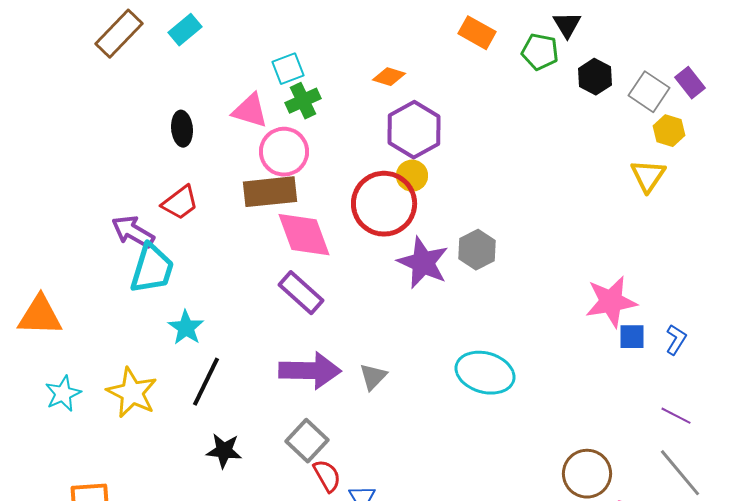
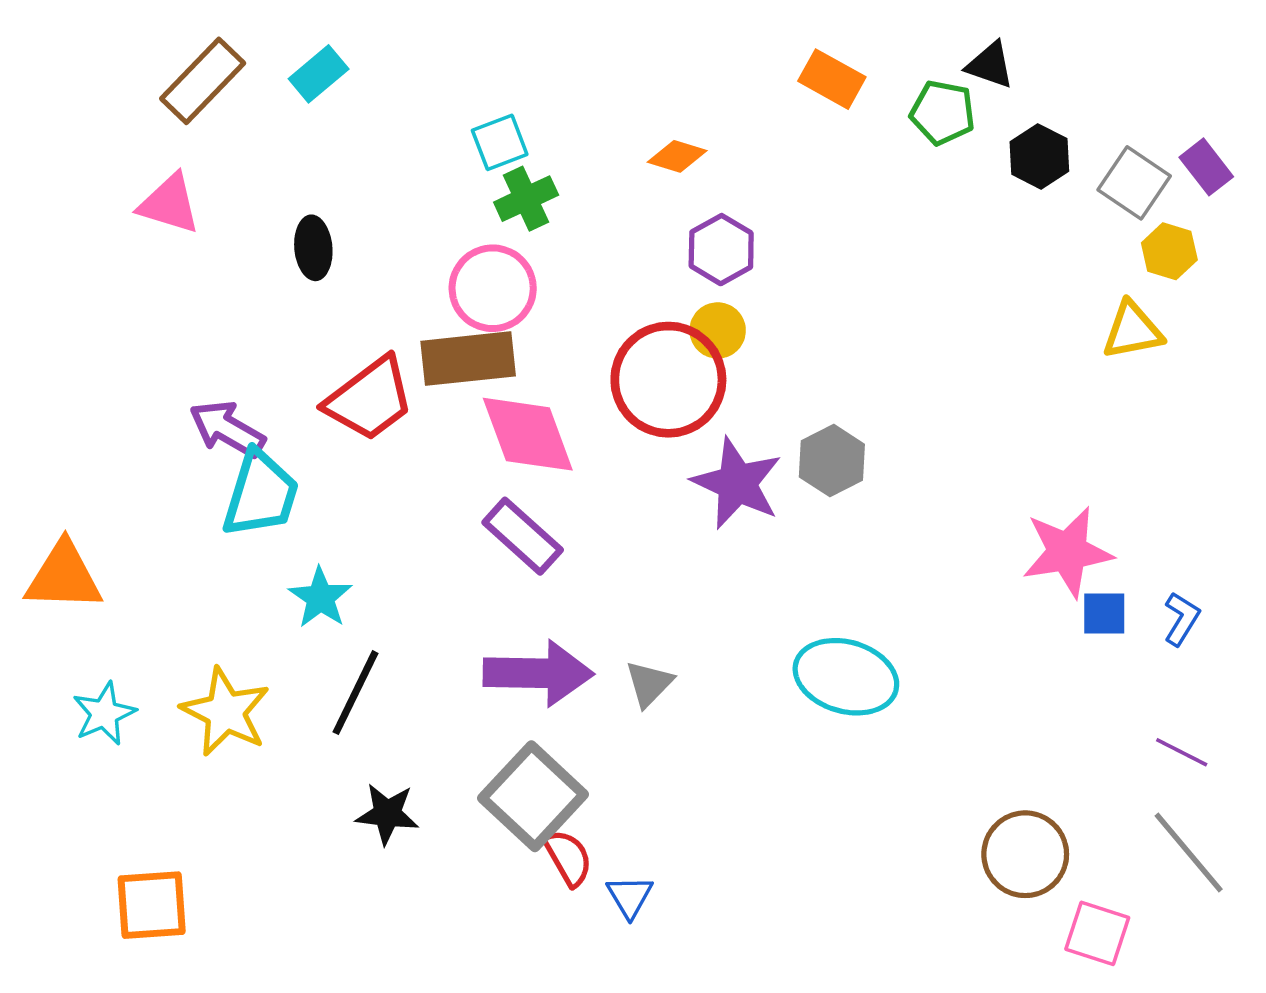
black triangle: (567, 25) -> (990, 65), turned -40
pink triangle: (250, 111) -> (169, 204), moved
purple hexagon: (414, 130) -> (721, 250), size x0.7
yellow triangle: (648, 176) -> (1132, 330), turned 45
red trapezoid: (180, 203) -> (370, 399), moved, size x1.4
gray square: (307, 441) -> (533, 796), size x1.4

